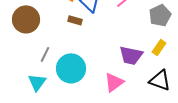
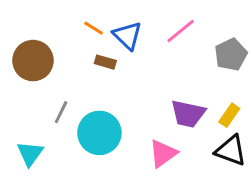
yellow rectangle: (159, 47) -> (229, 115), moved
cyan triangle: (37, 82) -> (30, 154), moved

